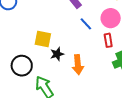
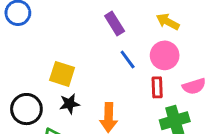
black star: (57, 54) -> (69, 104), moved

